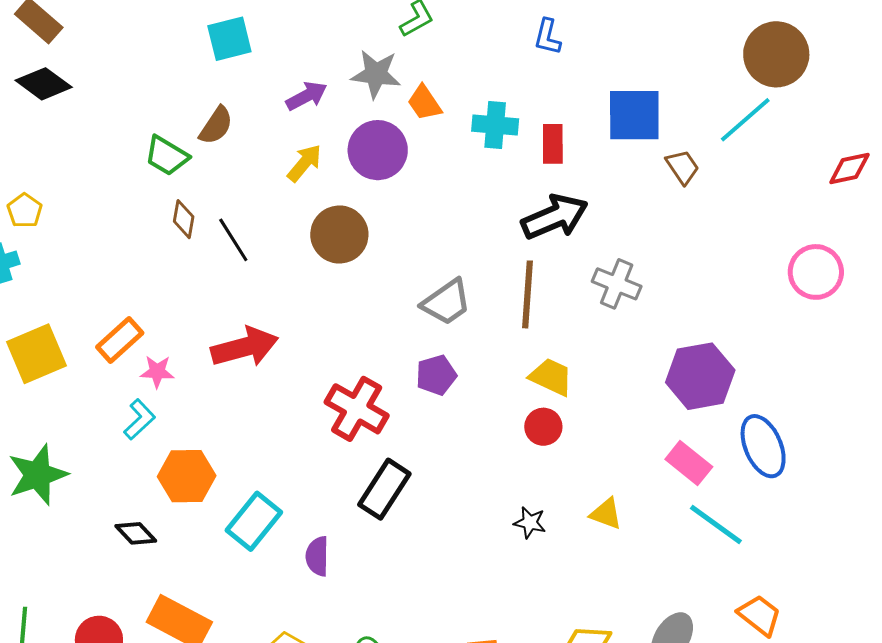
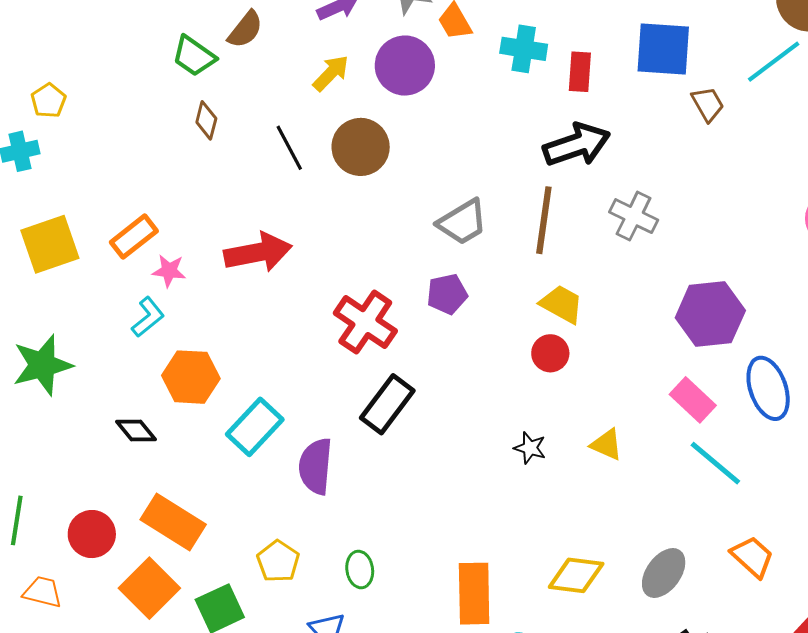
black line: (233, 240) -> (289, 148), moved
purple semicircle: (317, 556) -> (316, 466), size x1.4

